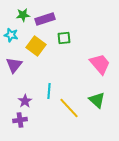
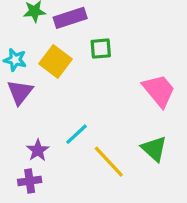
cyan star: (11, 35) -> (15, 60), moved
cyan line: (49, 91) -> (77, 134), turned 42

